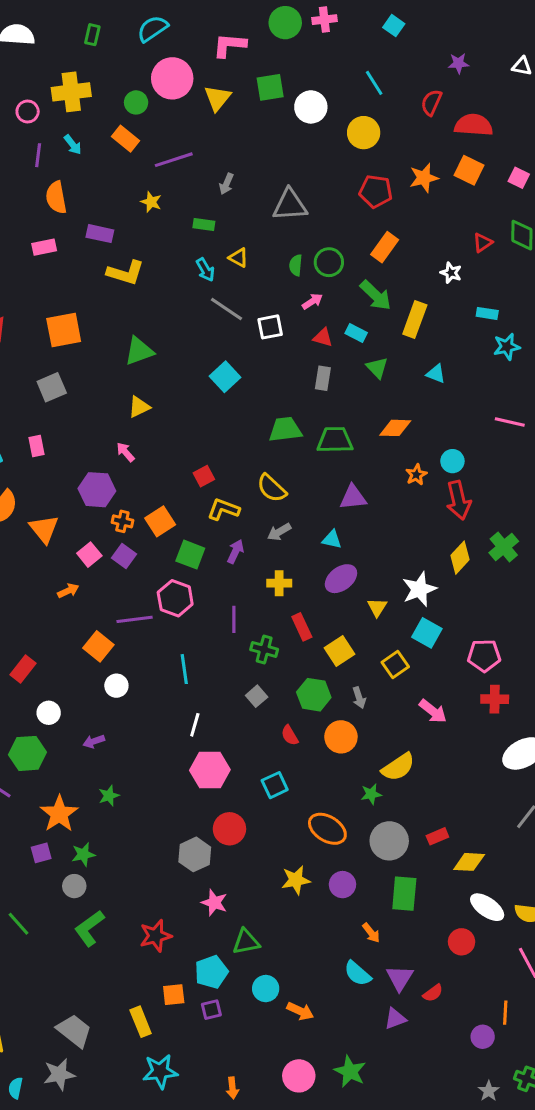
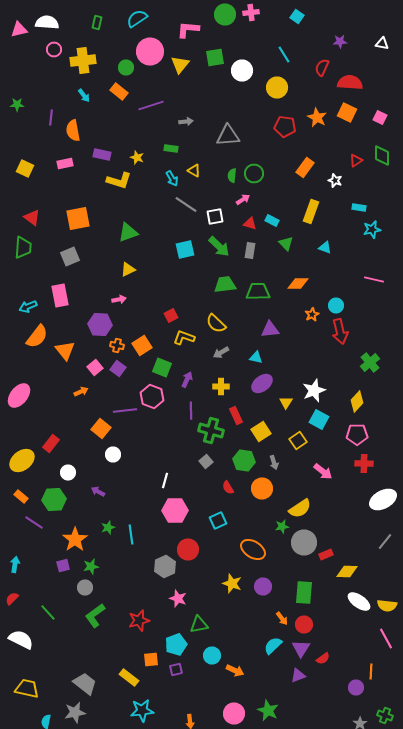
pink circle: (28, 112) -> (54, 50), moved
purple line: (38, 155) -> (51, 118), moved
orange star: (424, 178) -> (317, 118), turned -30
gray arrow: (226, 184) -> (186, 122), turned -120
yellow star: (151, 202) -> (137, 158), moved
orange rectangle: (385, 247) -> (305, 168), moved
green arrow: (376, 295) -> (219, 246), moved
cyan square: (225, 377) -> (185, 250), turned 30
pink rectangle: (37, 446) -> (60, 296), size x1.6
pink arrow: (125, 452) -> (119, 300), turned 120
purple arrow: (235, 552) -> (187, 380), moved
yellow diamond: (460, 558) -> (357, 402), moved
green cross: (264, 649) -> (211, 430), size x1.4
cyan line: (184, 669) -> (131, 534), moved
purple arrow: (94, 741) -> (98, 492), turned 48
gray circle: (389, 841) -> (304, 542), moved
yellow star: (296, 880) -> (232, 584), turned 30
red circle: (462, 942) -> (304, 624), moved
cyan semicircle: (358, 973) -> (273, 646), turned 96
yellow rectangle: (141, 1022) -> (129, 678), turned -30

